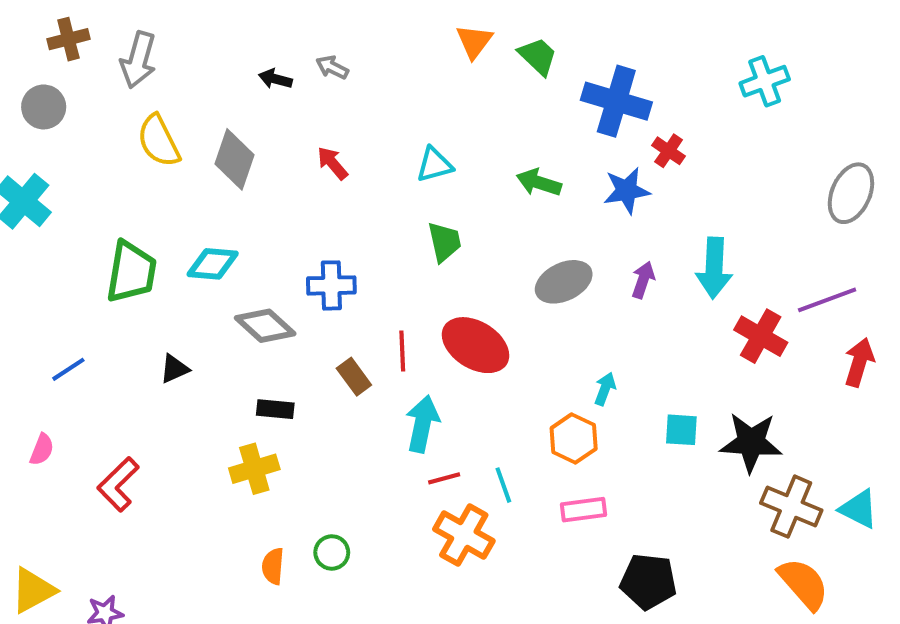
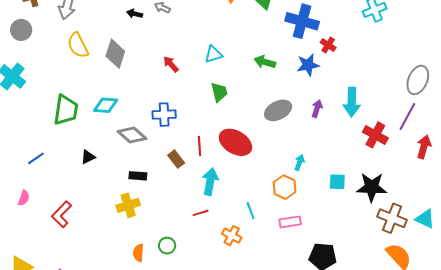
red arrow: (332, 163) -> (171, 64), moved
gray ellipse: (851, 193) -> (418, 80), moved
purple line: (827, 300) -> (407, 117), turned -40
red line: (444, 478) -> (201, 213), moved
orange cross: (464, 535) -> (232, 236), size x0.7

